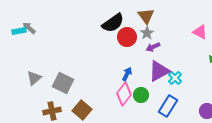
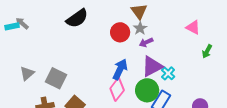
black semicircle: (113, 23) -> (77, 18), moved
blue arrow: (127, 74) -> (120, 69), size x1.5
green circle: (141, 95) -> (147, 90), moved, size x1.5

